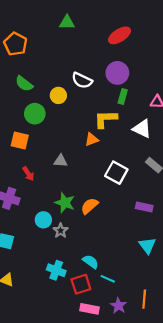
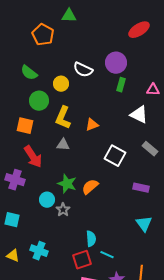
red ellipse: (120, 35) -> (139, 30), moved
orange pentagon: (15, 44) -> (43, 35), moved
yellow L-shape: (106, 119) -> (63, 118), moved, turned -65
red arrow: (28, 174) -> (33, 157), size x1.6
cyan semicircle: (91, 262) -> (91, 239), turned 49
cyan cross: (56, 270) -> (39, 251), moved

